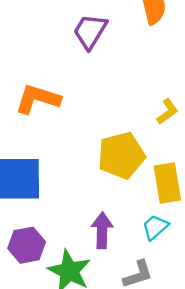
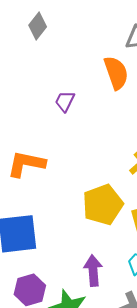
purple trapezoid: (90, 31) -> (65, 101), size x0.7

